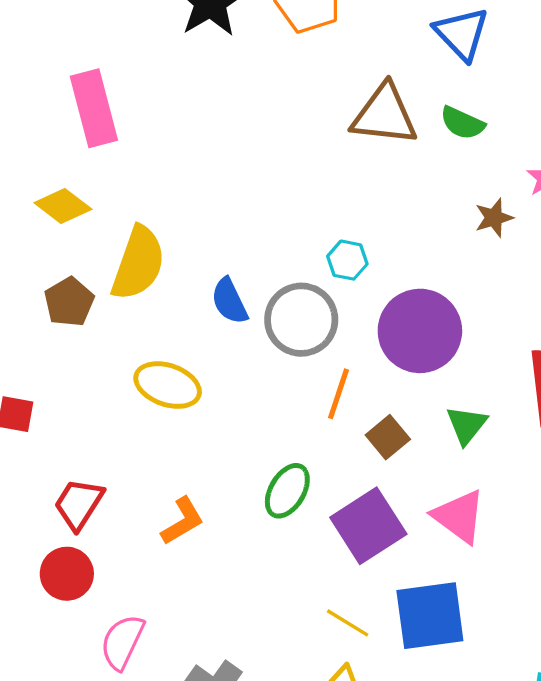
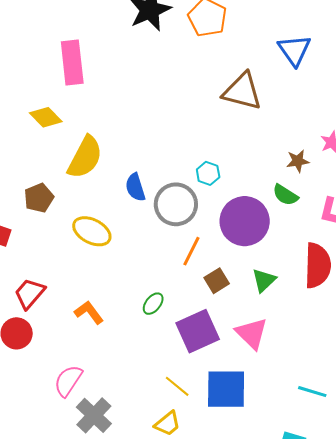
green semicircle: (462, 123) -> (285, 195), moved
brown pentagon: (69, 302) -> (39, 198), moved
green ellipse: (287, 491) -> (153, 304), size x0.7
orange L-shape: (182, 521) -> (89, 312), turned -104
pink semicircle: (122, 642) -> (68, 381), moved

